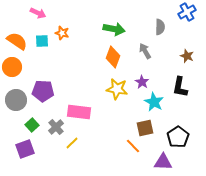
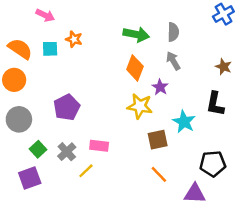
gray semicircle: (160, 27) -> (173, 32), moved
purple star: (142, 82) -> (160, 87), moved
purple pentagon: (43, 91) -> (67, 107), moved, turned -30
pink rectangle: (79, 112) -> (99, 146), moved, size x0.7
brown square: (145, 128) -> (158, 140), moved
black pentagon: (178, 137) -> (213, 164), turned 30

